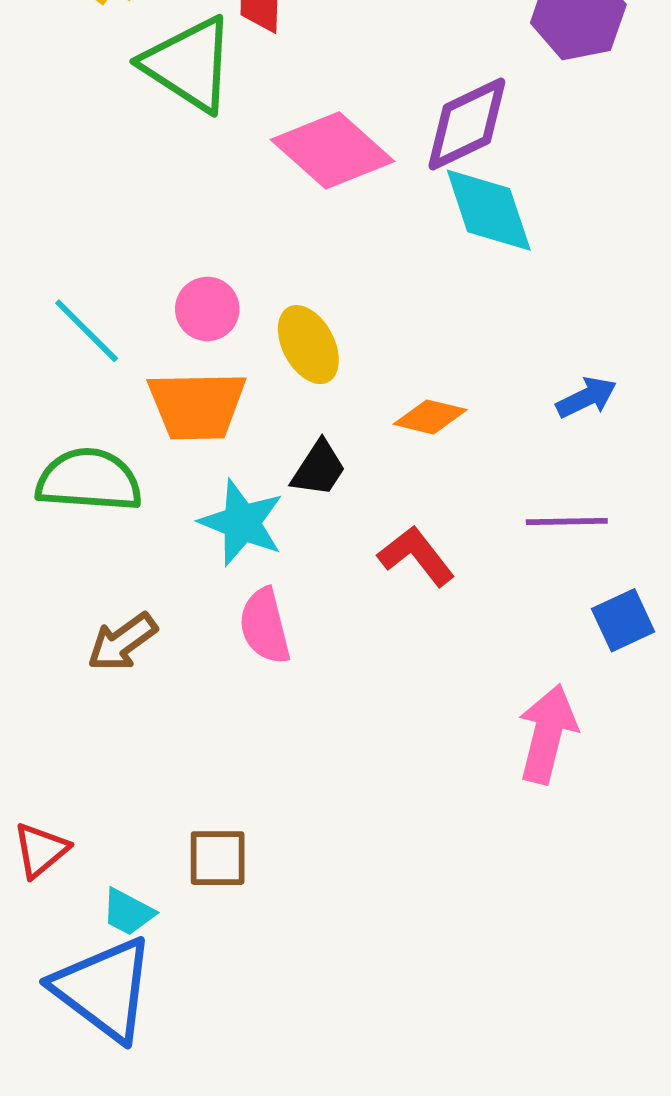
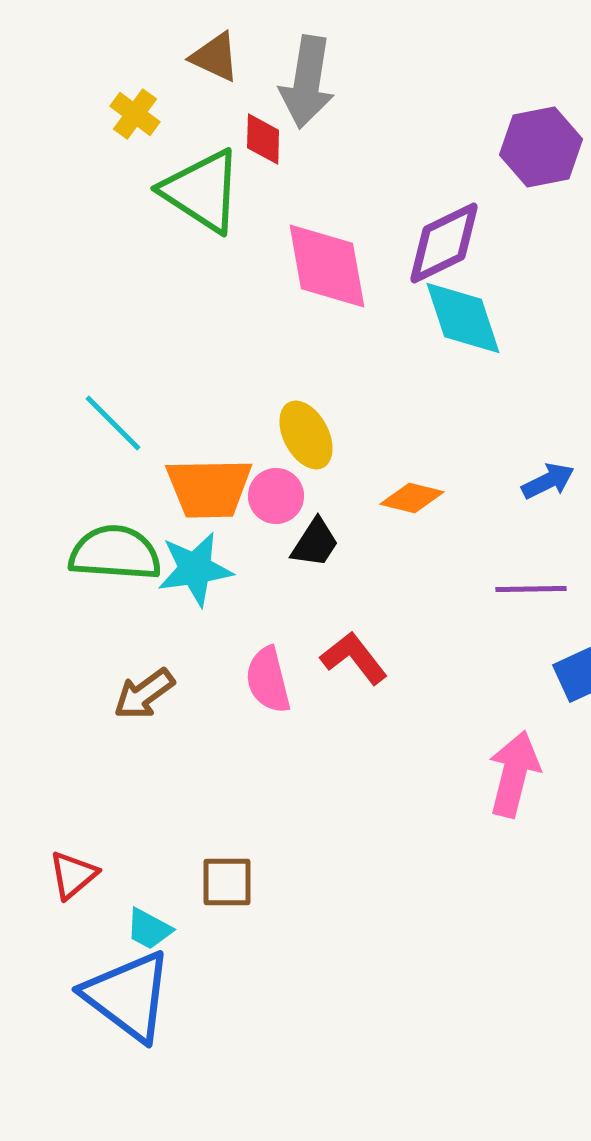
pink diamond: (332, 150) -> (327, 266), turned 38
pink circle: (207, 309) -> (276, 496), moved
cyan star: (242, 523) -> (195, 569), moved, turned -30
red L-shape: (416, 556) -> (354, 658), moved

